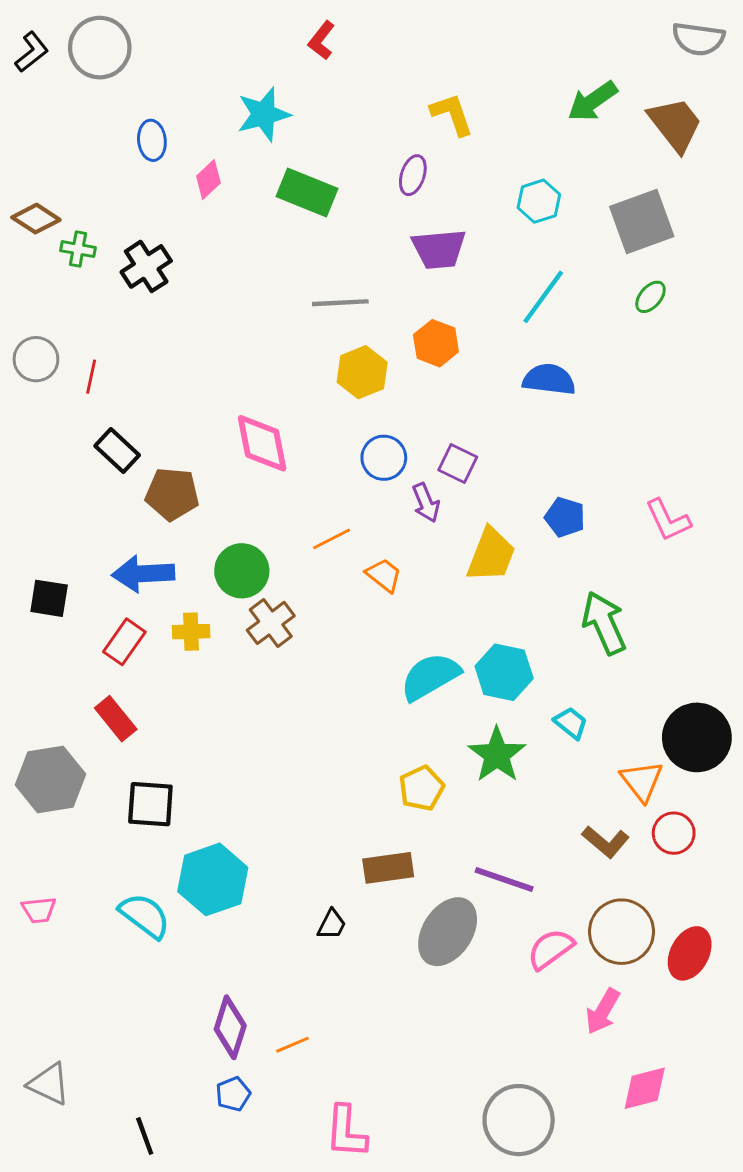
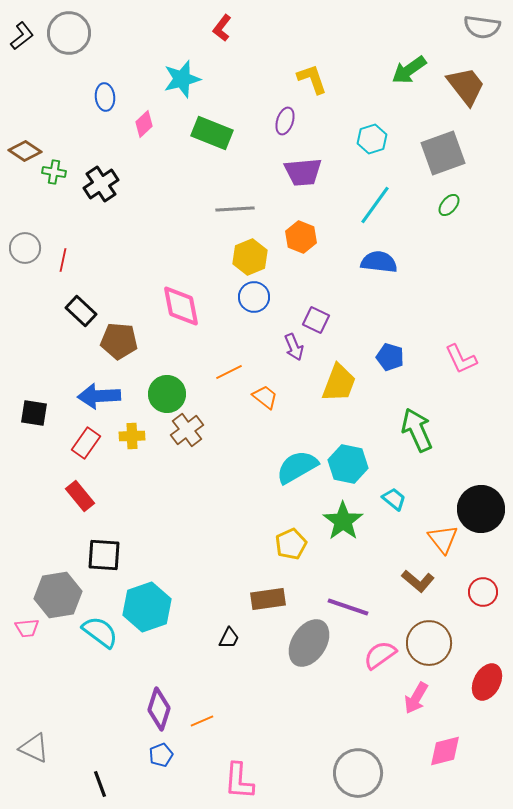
blue circle: (384, 458) -> (254, 297), moved
gray hexagon: (50, 779) -> (58, 595), moved
red circle: (674, 833) -> (483, 592), moved
red ellipse: (690, 953) -> (487, 682), moved

